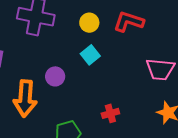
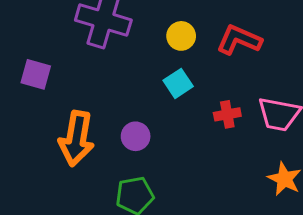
purple circle: (55, 76) -> (136, 136), moved
red cross: (110, 113) -> (227, 114), moved

